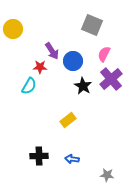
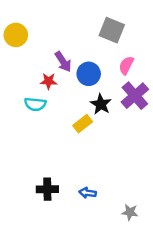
cyan semicircle: (29, 86) -> (35, 104), turned 66
yellow rectangle: (68, 120) -> (83, 124), moved

